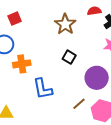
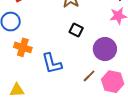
orange cross: (22, 64) -> (23, 47), moved, turned 30

